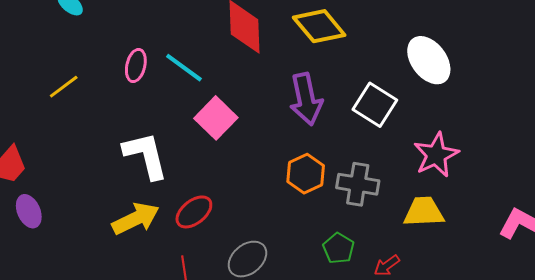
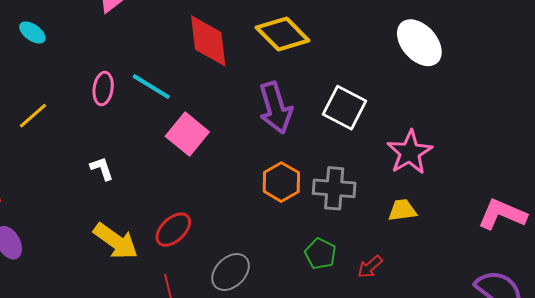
white ellipse: (429, 60) -> (419, 43), moved
white L-shape: (146, 155) -> (102, 169), moved, size x0.5
yellow trapezoid: (424, 212) -> (402, 210), size x0.7
yellow arrow: (136, 219) -> (116, 241), turned 66

